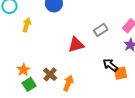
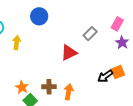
black arrow: (110, 65) -> (105, 76), moved, turned -63
brown cross: (50, 74) -> (49, 87), turned -32

